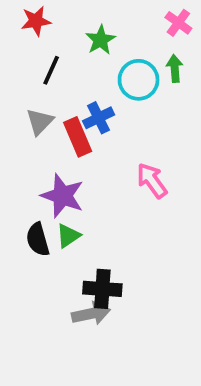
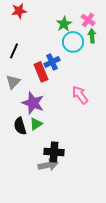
pink cross: (178, 23) -> (88, 20), moved
green star: (100, 40) -> (64, 24), moved
black line: (51, 70) -> (14, 51), moved
gray triangle: (40, 122) -> (13, 82), moved

